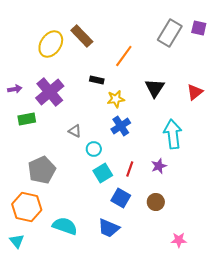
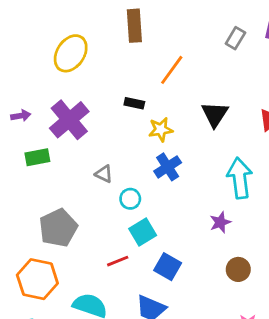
gray rectangle: (170, 33) -> (235, 38), size x0.6
brown rectangle: (82, 36) -> (134, 26), moved, turned 40
red line: (130, 169) -> (118, 261), moved, turned 49
brown circle: (156, 202) -> (238, 269), moved

